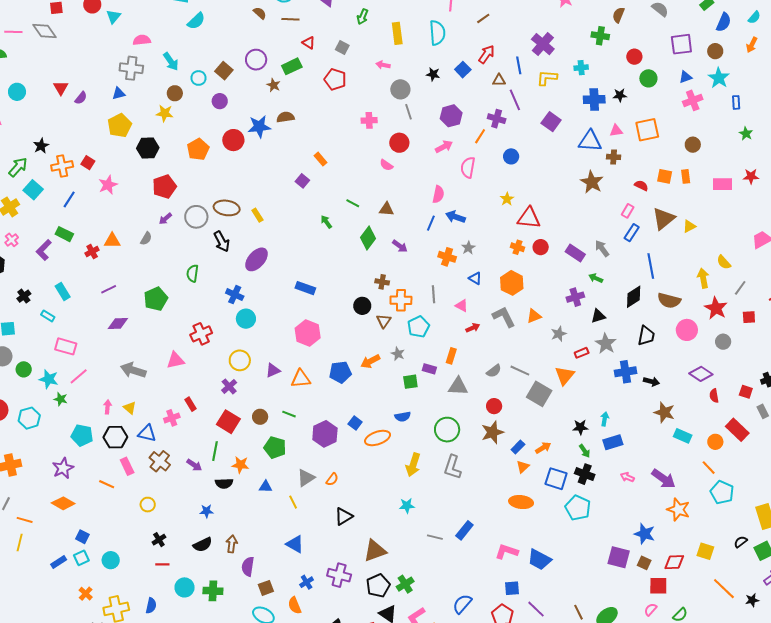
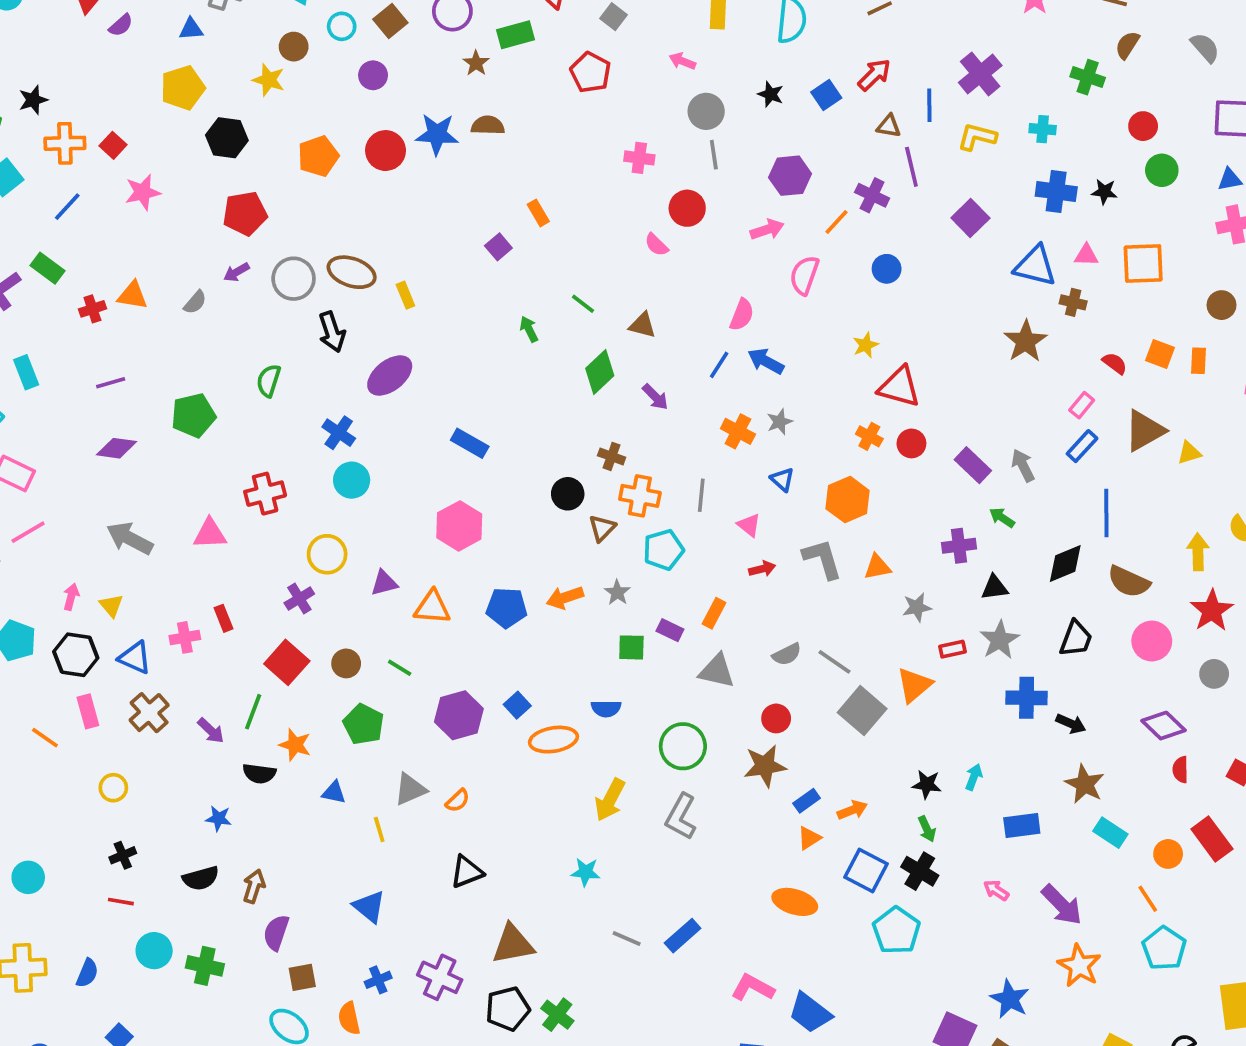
blue rectangle: (613, 442) -> (1022, 826), moved
green cross: (405, 584) -> (557, 1015), turned -30

